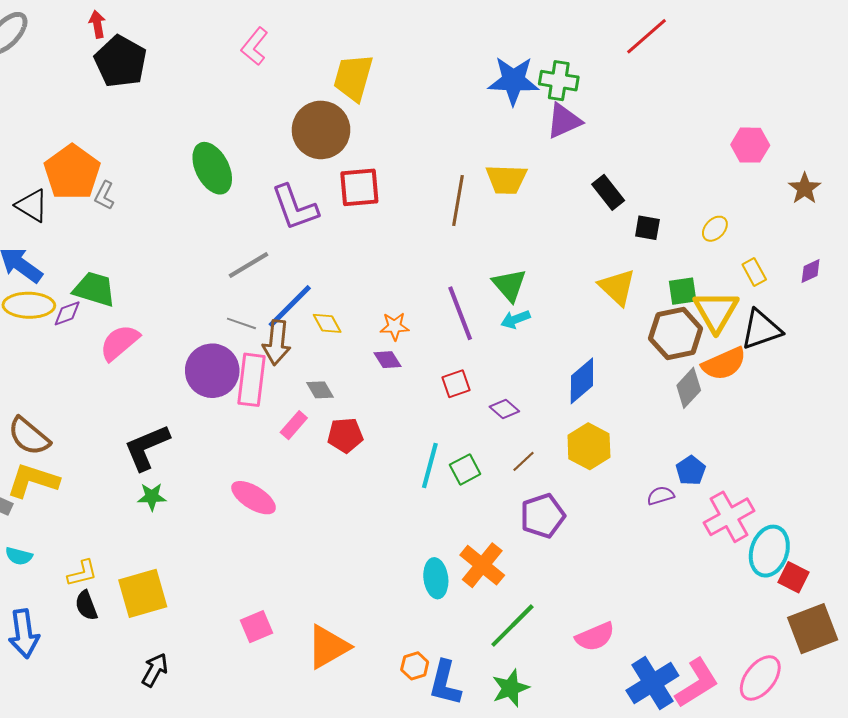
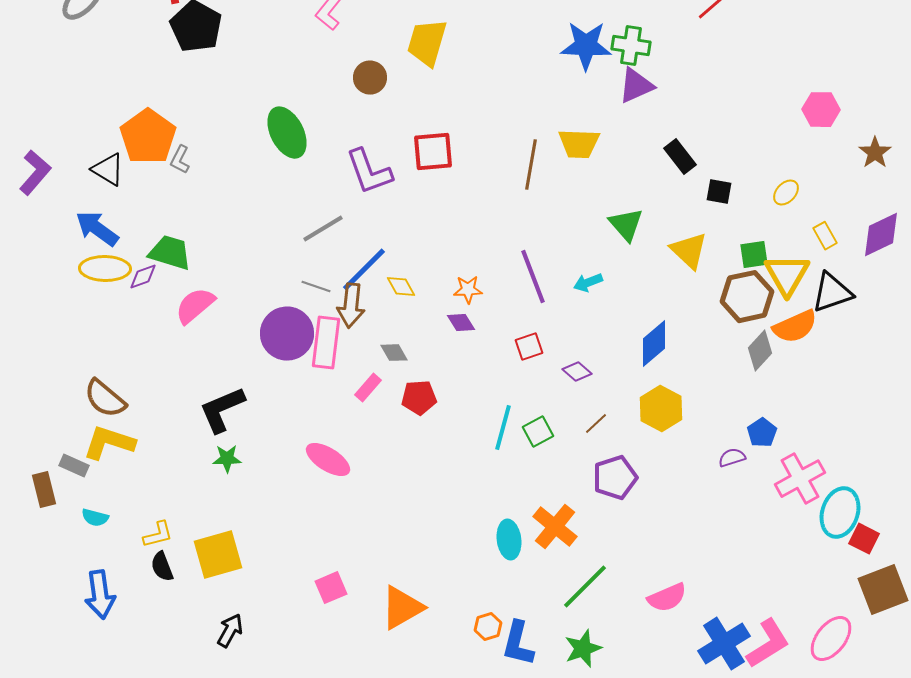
brown circle: (321, 130) -> (370, 78), moved, size x0.6
purple diamond: (811, 271) -> (881, 235), size x1.8
green triangle: (509, 285) -> (626, 225), moved

